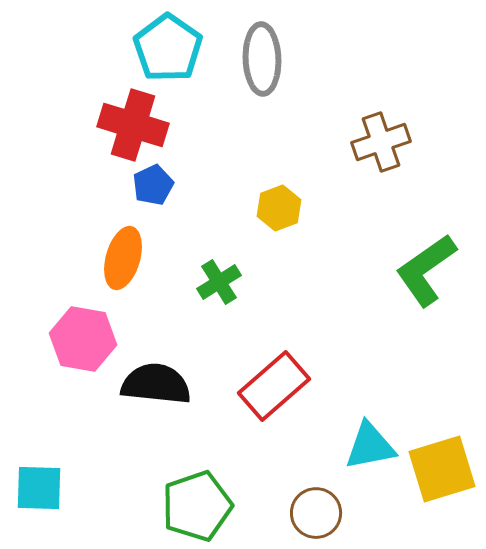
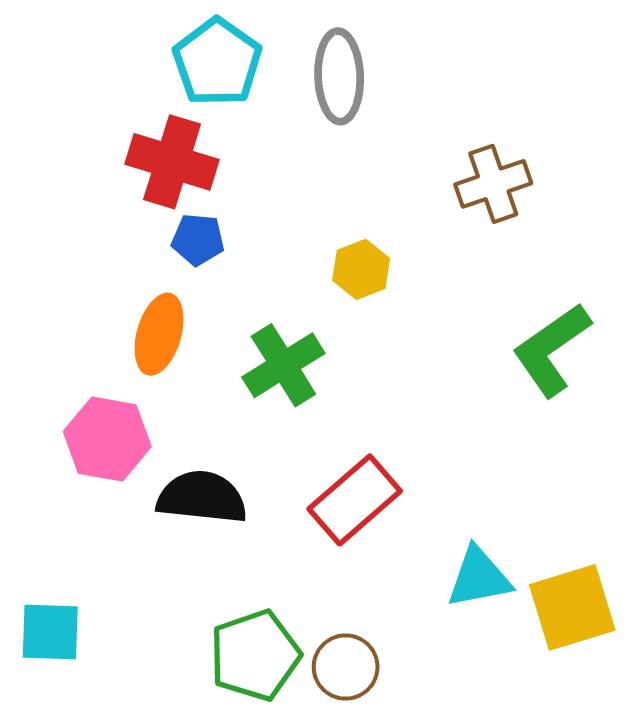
blue pentagon: (153, 185) -> (198, 240), turned 30
green cross: (219, 282) -> (283, 365), size x1.4
brown circle: (316, 513) -> (346, 667), moved

